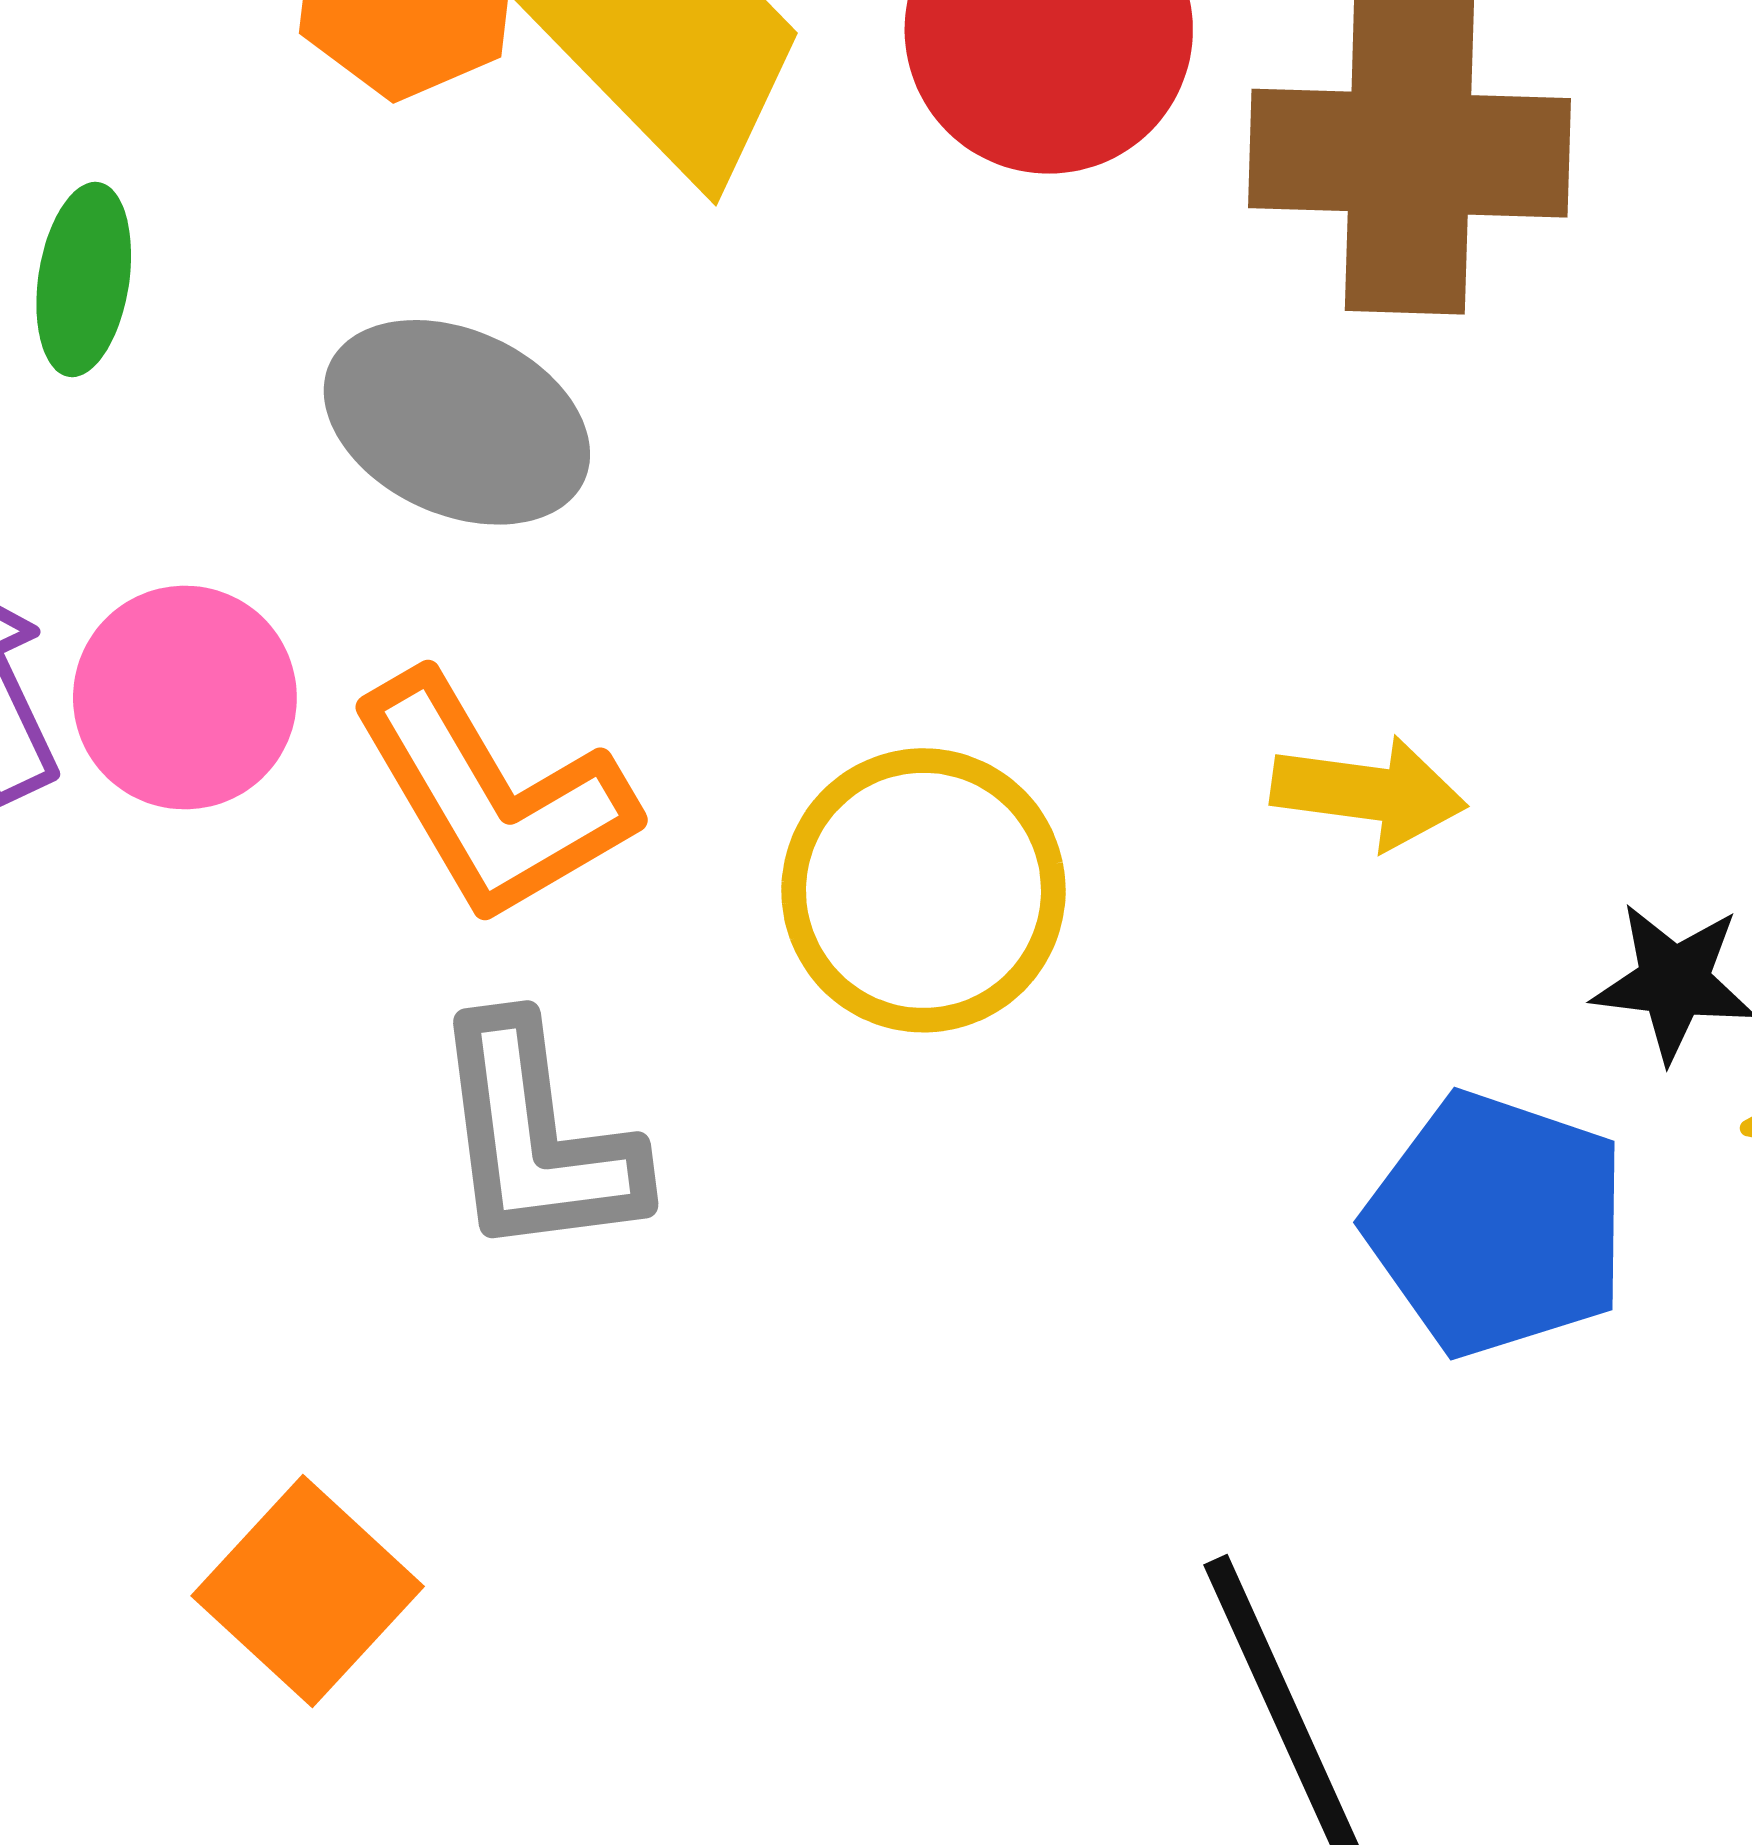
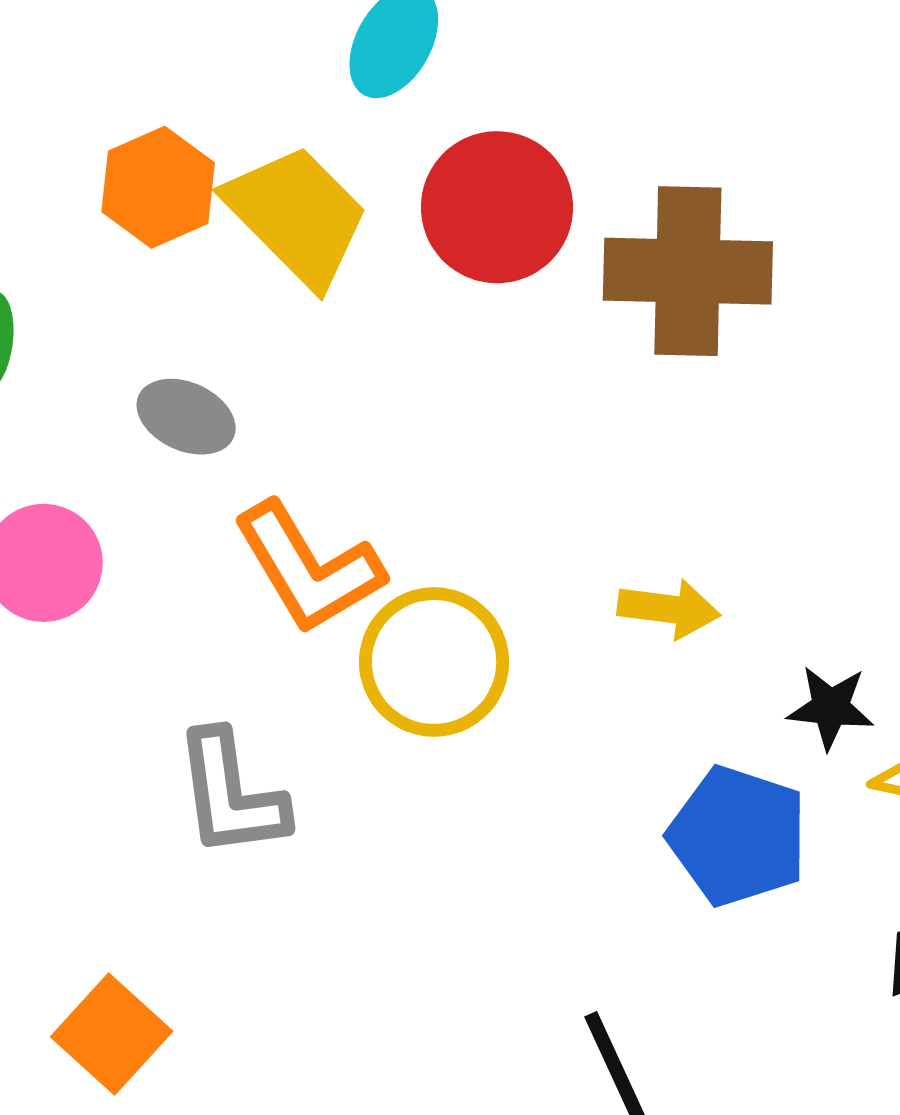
gray ellipse: (457, 422) -> (186, 417), size x0.7
orange L-shape: (493, 798) -> (308, 568), moved

